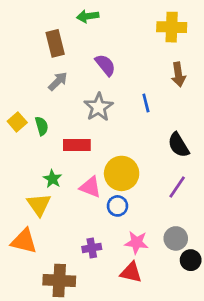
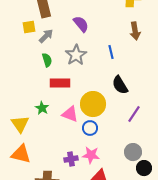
yellow square: (17, 122) -> (29, 27), moved, turned 32
green semicircle: (42, 126) -> (47, 60), moved
black semicircle: (178, 145) -> (120, 85), moved
yellow triangle: (39, 205) -> (20, 124), moved
pink star: (136, 243) -> (91, 155), moved

